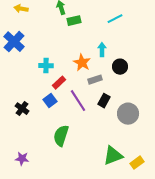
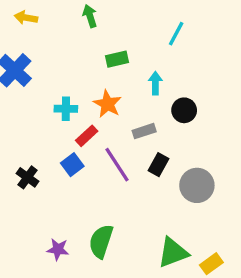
cyan line: (115, 19) -> (176, 34), turned -35
green rectangle: (74, 21) -> (117, 59), moved
orange star: (82, 63) -> (107, 104), moved
green semicircle: (61, 136) -> (101, 241), moved
purple star: (22, 159) -> (58, 249), moved

